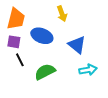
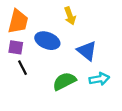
green semicircle: (45, 72) -> (64, 81), moved

